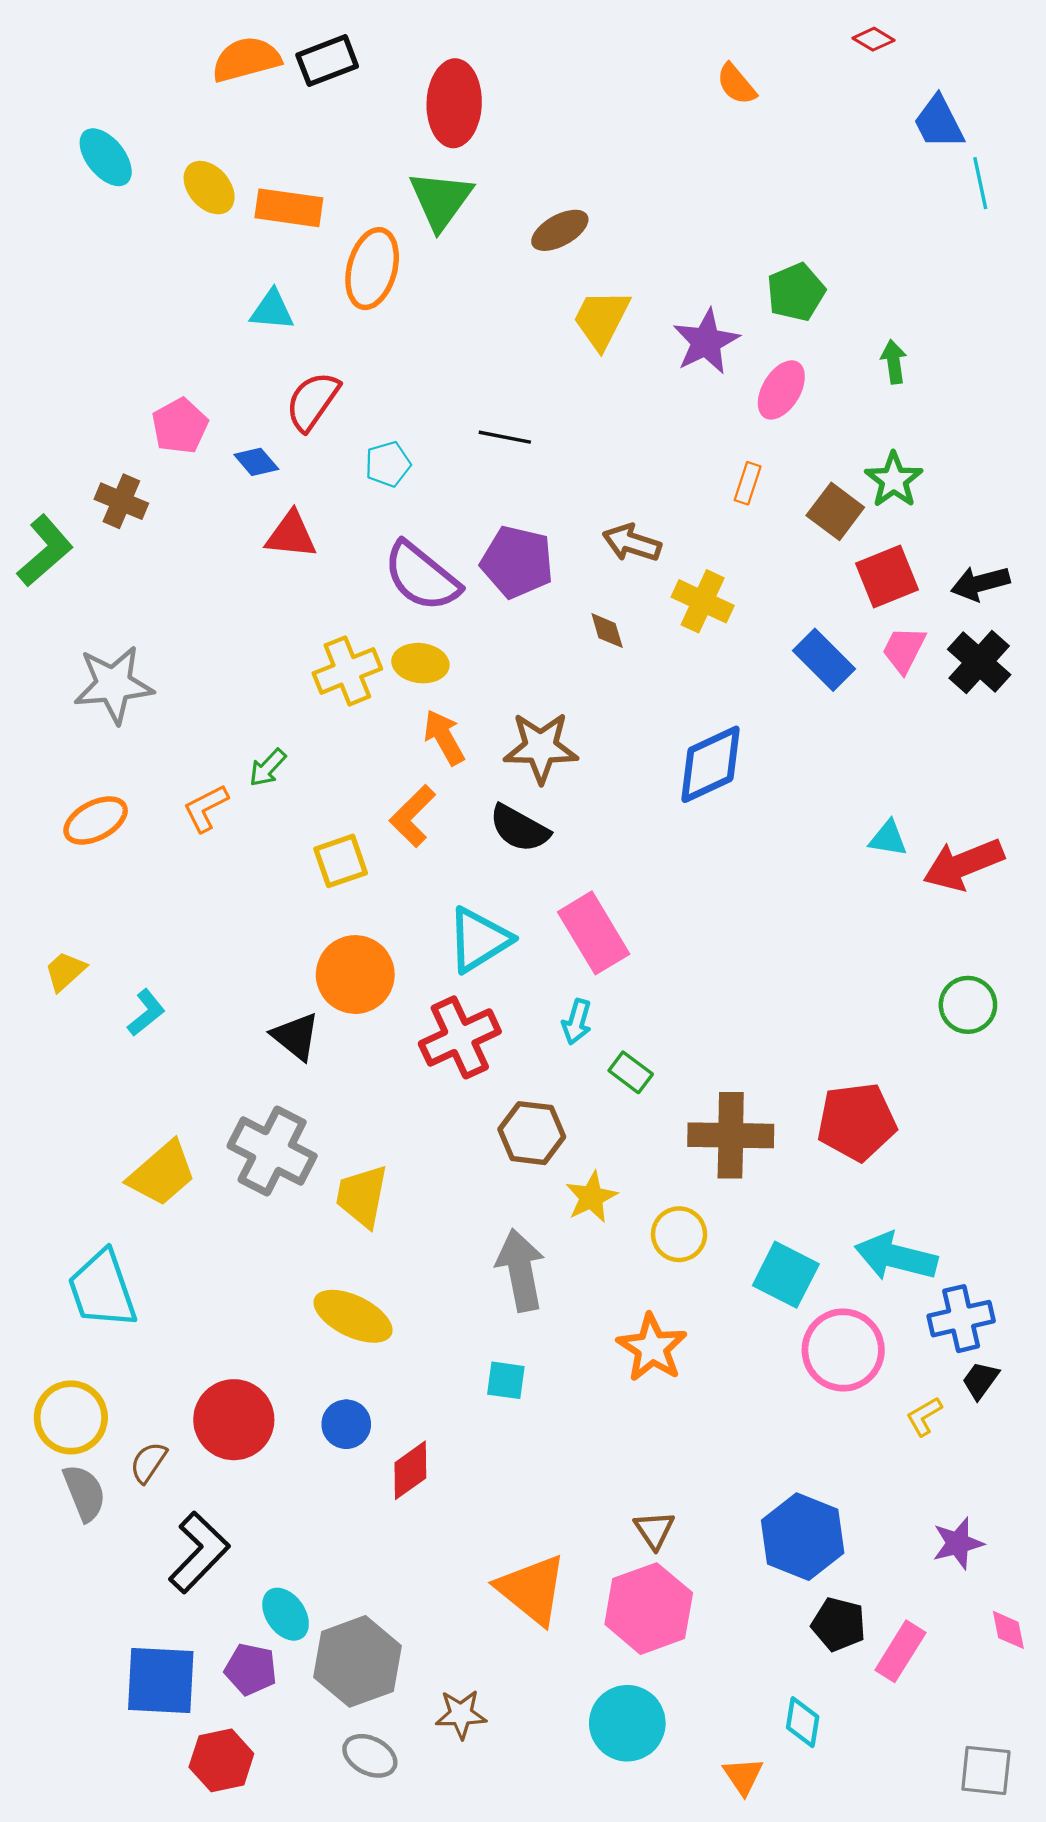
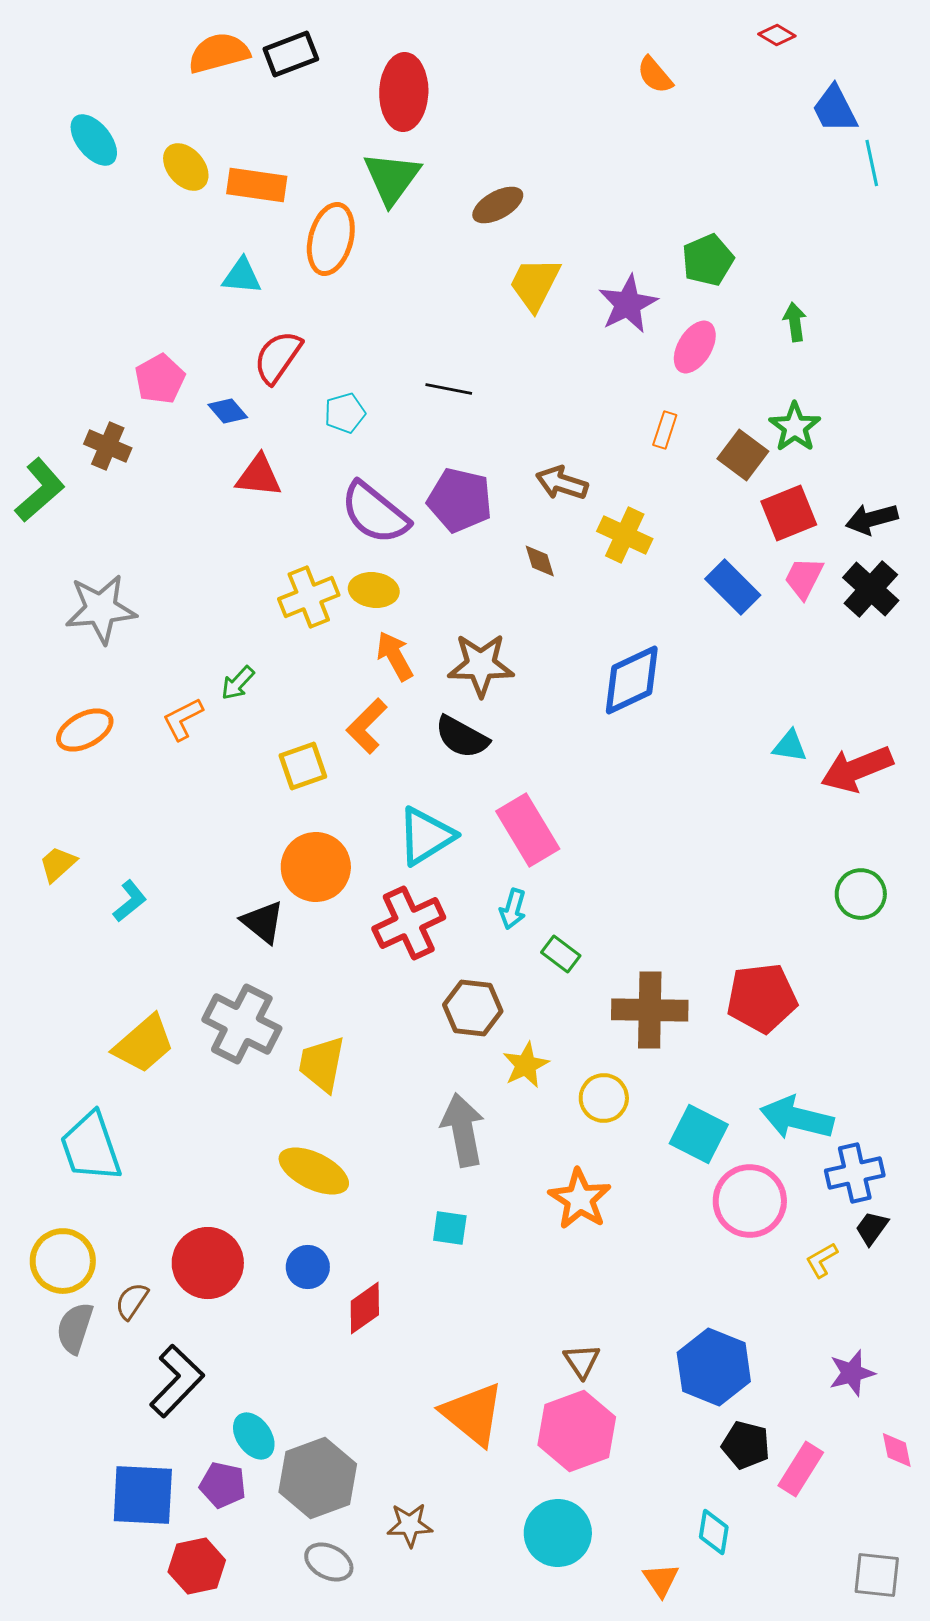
gray semicircle: (84, 1493) -> (75, 1328), turned -140

